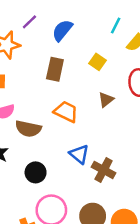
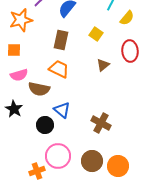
orange trapezoid: (66, 112) -> (59, 69), moved
blue triangle: (79, 154) -> (62, 110), moved

